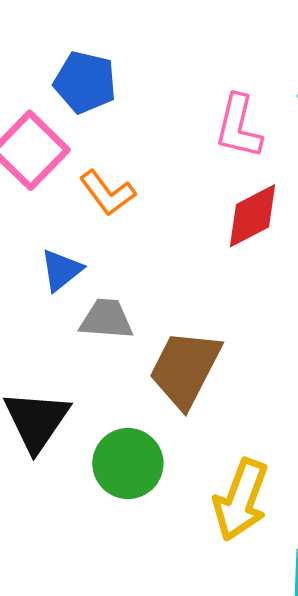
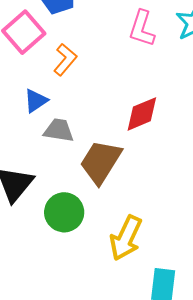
orange L-shape: (107, 193) -> (65, 60), turned -108
red diamond: (253, 216) -> (142, 114), moved

